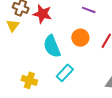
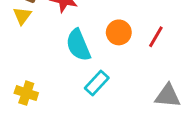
yellow cross: (29, 80) -> (26, 93), moved

